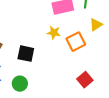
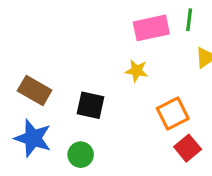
orange square: (76, 42) -> (173, 113), moved

